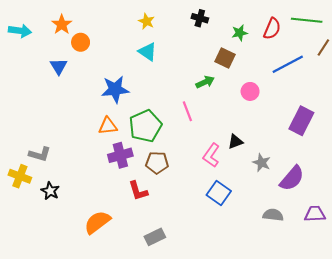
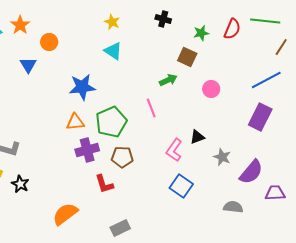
orange star: (62, 24) -> (20, 25), moved
blue line: (288, 64) -> (266, 80), moved
purple trapezoid: (315, 214) -> (275, 193), moved

